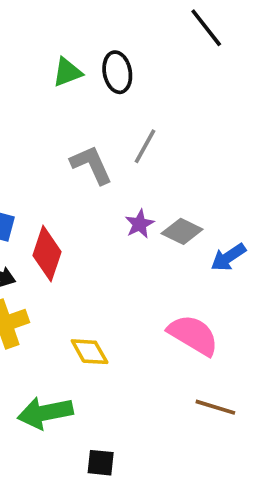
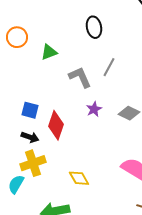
green triangle: (67, 72) -> (49, 52), moved
purple star: (140, 224) -> (94, 109), moved

